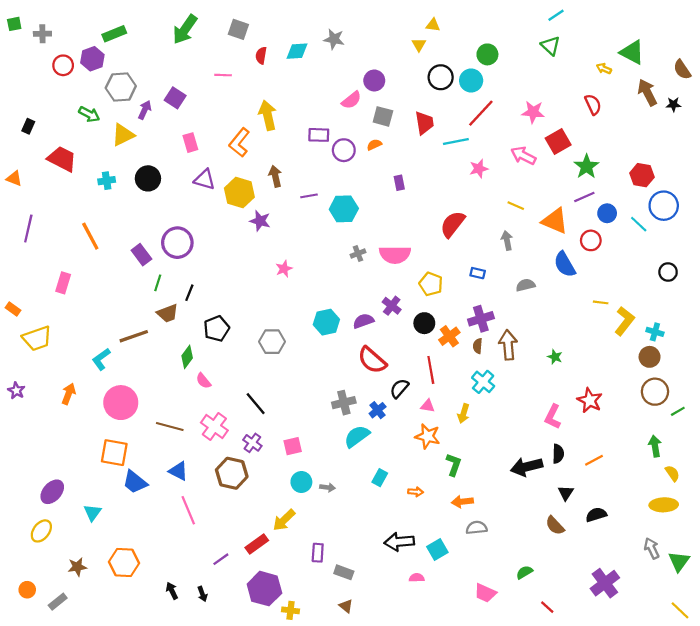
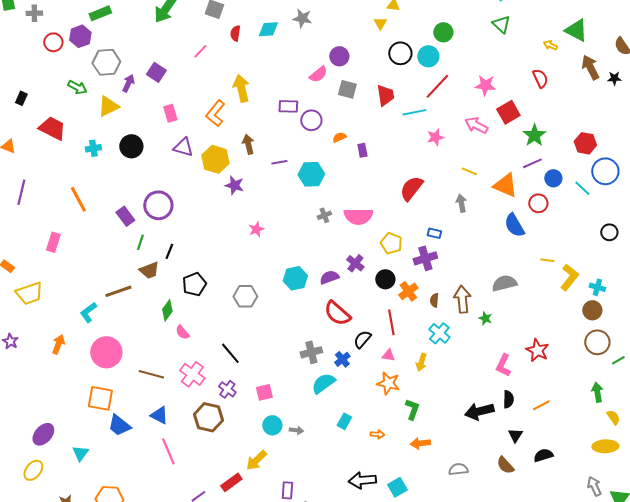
pink line: (223, 75) -> (200, 51), turned -49
orange semicircle: (374, 145) -> (339, 137), moved
gray semicircle: (526, 285) -> (504, 283), moved, size x1.4
purple cross: (481, 319) -> (425, 258), moved
green star: (555, 357) -> (485, 318), moved
gray semicircle: (477, 528) -> (458, 469), moved

